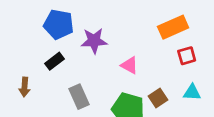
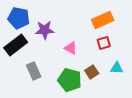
red square: (187, 56) -> (104, 43), moved
black rectangle: (54, 61) -> (16, 45), size x1.6

